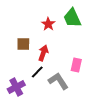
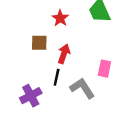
red star: (48, 24) -> (60, 18), moved
black line: (37, 72) -> (57, 77), turned -32

